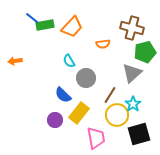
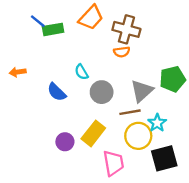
orange trapezoid: (72, 27) -> (91, 18), moved
brown cross: (132, 28) -> (126, 29), moved
green pentagon: (145, 52) -> (173, 79), moved
gray triangle: (132, 73) -> (142, 91), moved
blue semicircle: (63, 95) -> (57, 92), moved
brown line: (110, 95) -> (130, 112), turned 48

